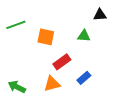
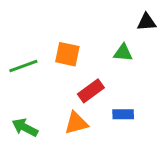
green line: (16, 25) -> (23, 66), moved
blue rectangle: (84, 78) -> (123, 114), turned 40

